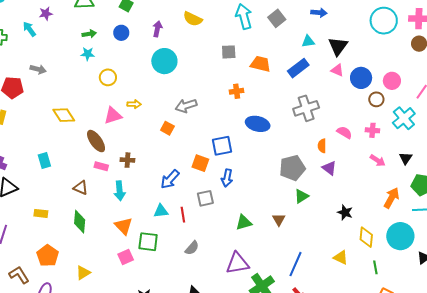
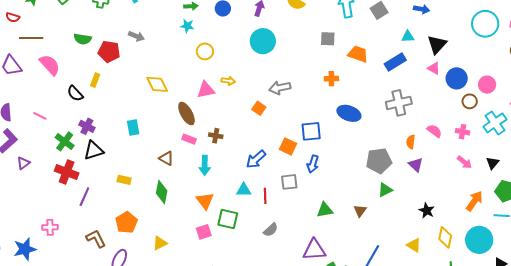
yellow triangle: (341, 257) -> (414, 245), moved

